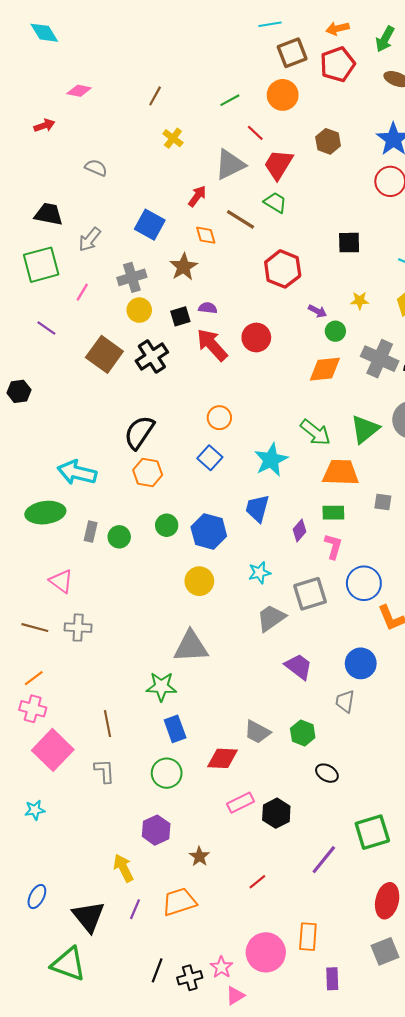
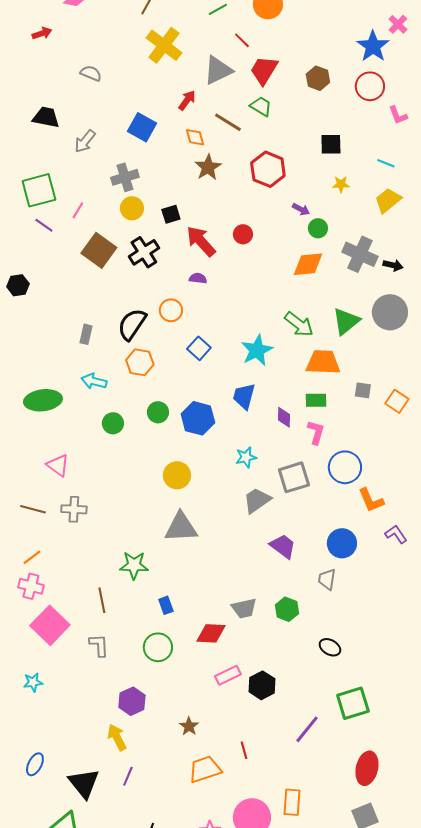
yellow cross: (173, 138) -> (164, 45), size x1.8
brown hexagon: (328, 141) -> (318, 78), moved
green square: (41, 265) -> (39, 190), moved
brown star: (184, 267) -> (208, 167), moved
pink line: (82, 292) -> (78, 210), moved
yellow star: (360, 301) -> (341, 184), moved
purple semicircle: (208, 308) -> (198, 278), moved
red circle: (256, 338) -> (243, 234), size x0.7
orange circle: (219, 418) -> (171, 310), moved
cyan arrow: (77, 473) -> (94, 381), moved, size x0.7
purple diamond: (300, 531) -> (284, 417), turned -40
gray rectangle: (91, 532) -> (86, 334), moved
yellow circle: (199, 581) -> (177, 475), moved
green star: (161, 687) -> (134, 565), moved
blue rectangle: (175, 729) -> (166, 605), size x0.7
gray trapezoid: (257, 732) -> (244, 608), turned -40
black ellipse: (327, 773) -> (330, 647), moved
purple hexagon: (156, 830) -> (132, 701), moved
red line: (257, 882) -> (244, 750), turned -66
orange trapezoid: (179, 902) -> (205, 769), moved

